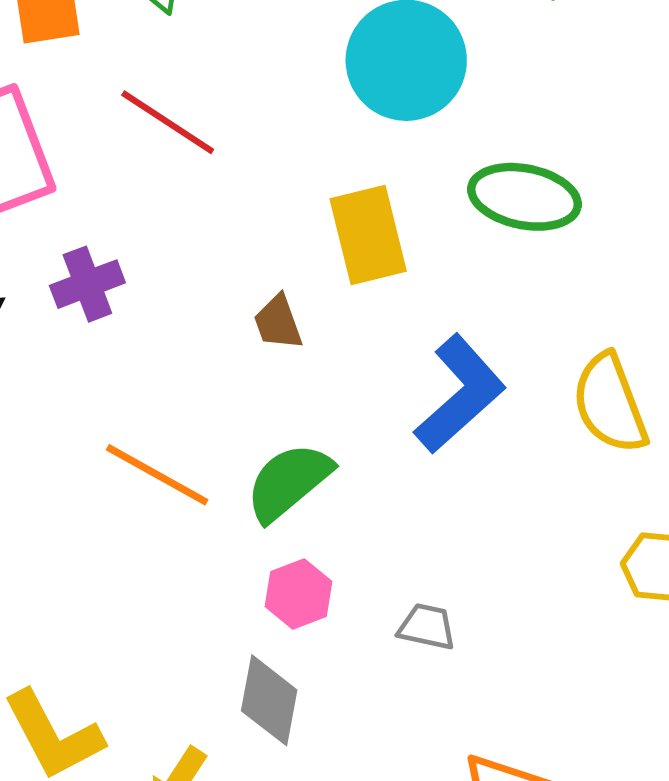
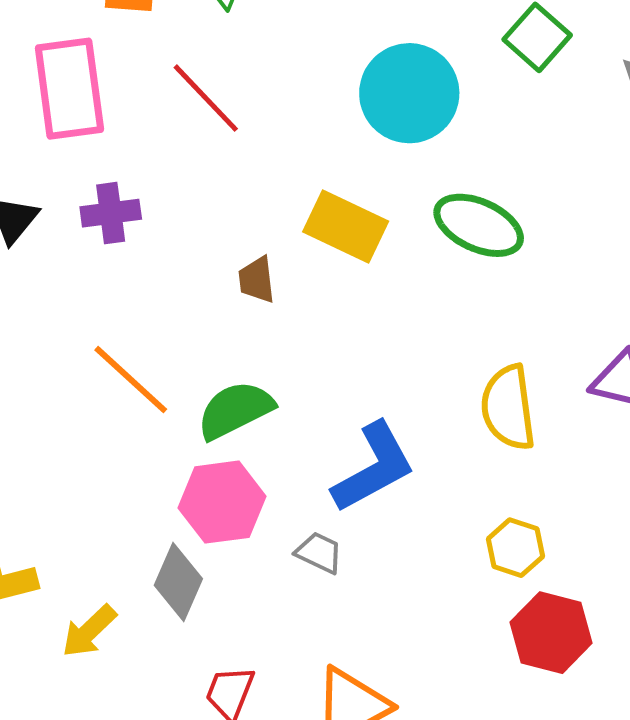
yellow rectangle: (368, 235) -> (346, 227), turned -64
blue L-shape: (460, 394) -> (374, 467), moved
pink hexagon: (299, 594) -> (222, 502), size x1.5

